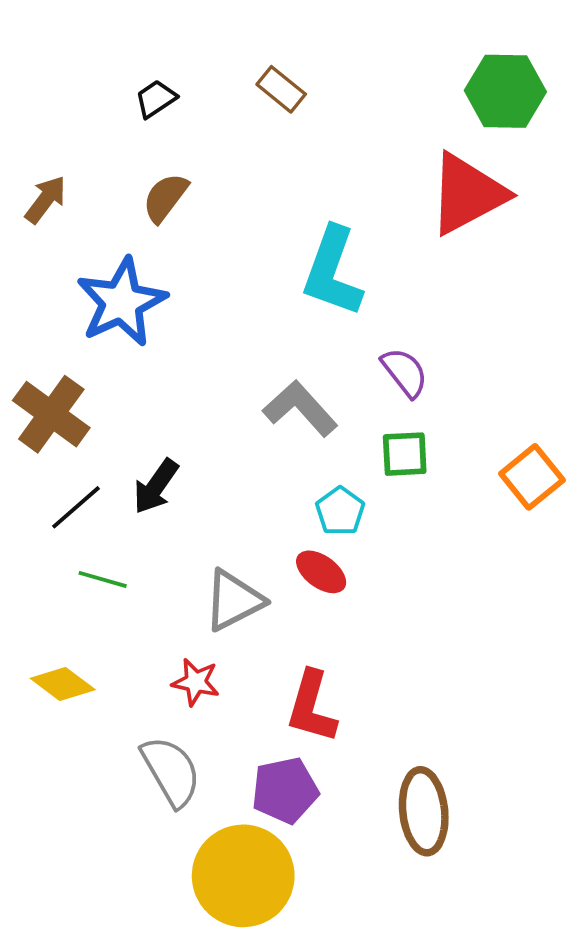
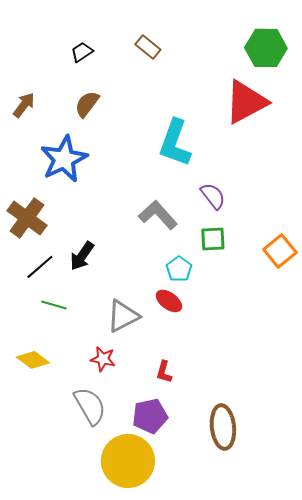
red L-shape: (312, 707) -> (164, 372), size x0.6

